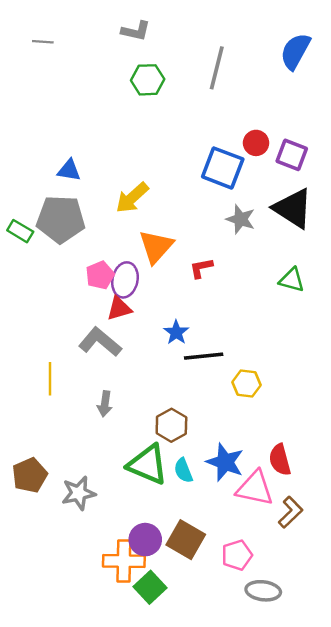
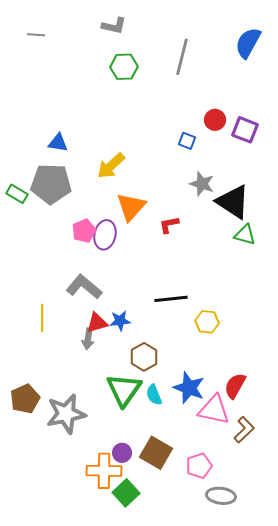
blue square: (223, 168) -> (187, 141), size x0.5
black triangle: (293, 208) -> (233, 202), moved
red triangle: (119, 308) -> (97, 323), moved
blue star: (176, 332) -> (120, 321), moved, turned 30
red semicircle: (280, 460) -> (235, 386), turned 44
green triangle: (148, 465) -> (124, 390), turned 42
gray star: (79, 493) -> (66, 414), size x1.4
purple circle: (145, 540) -> (122, 453), size x0.7

